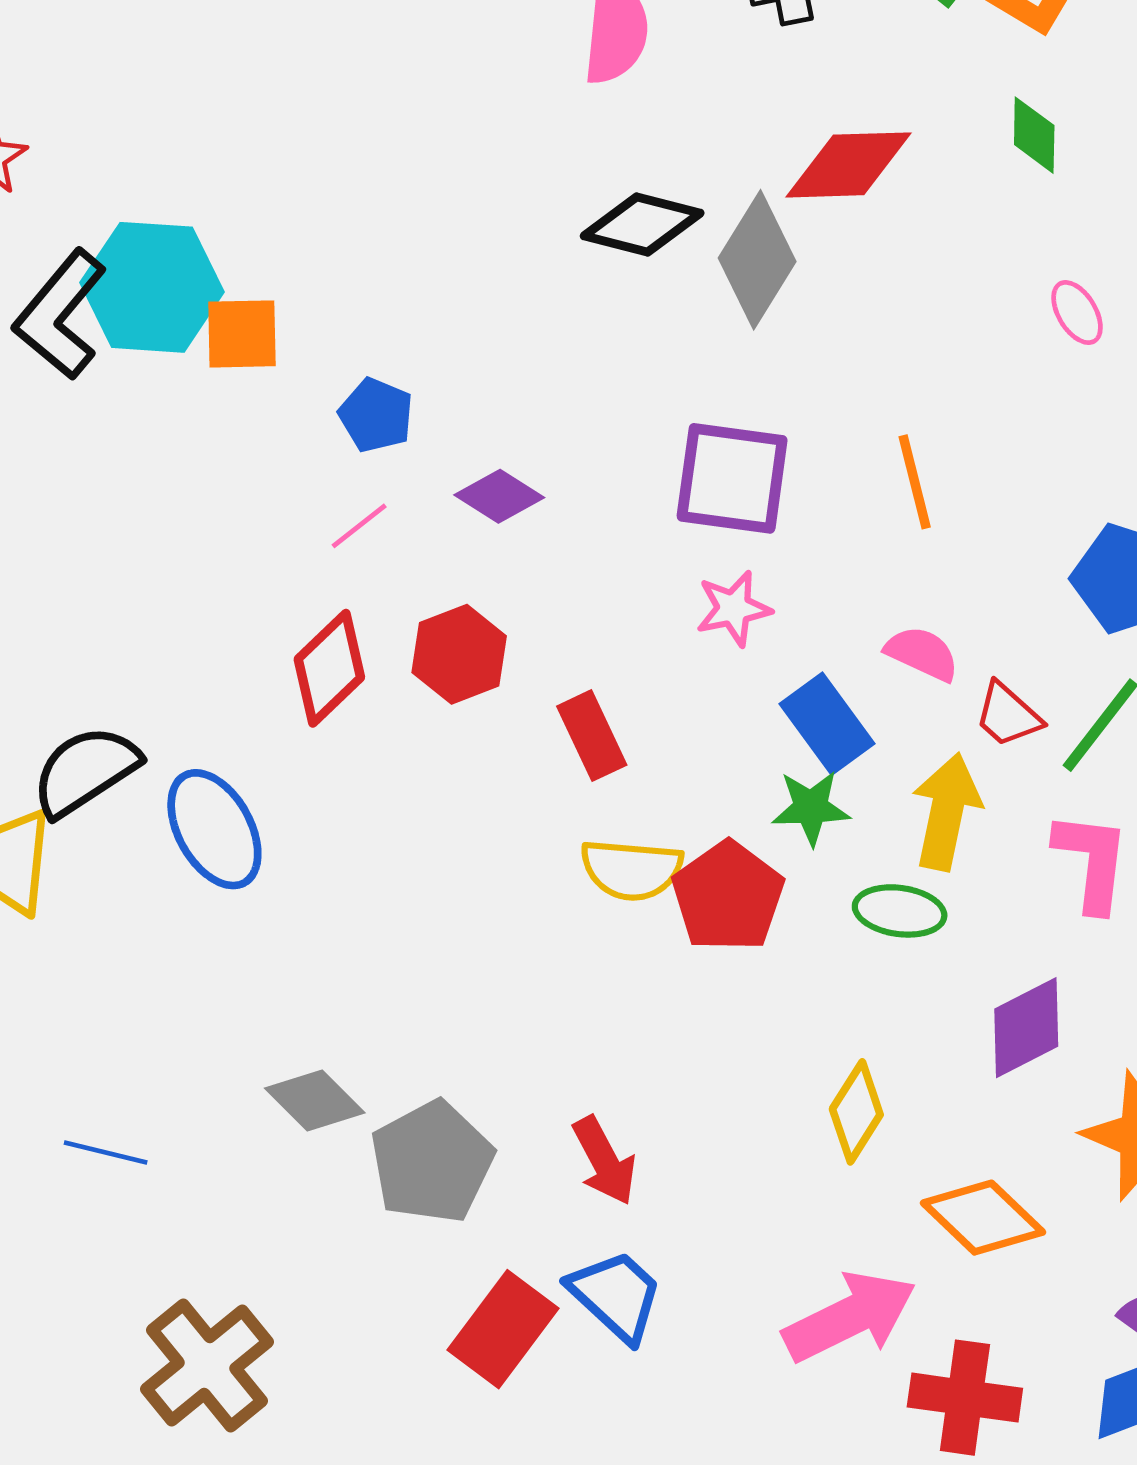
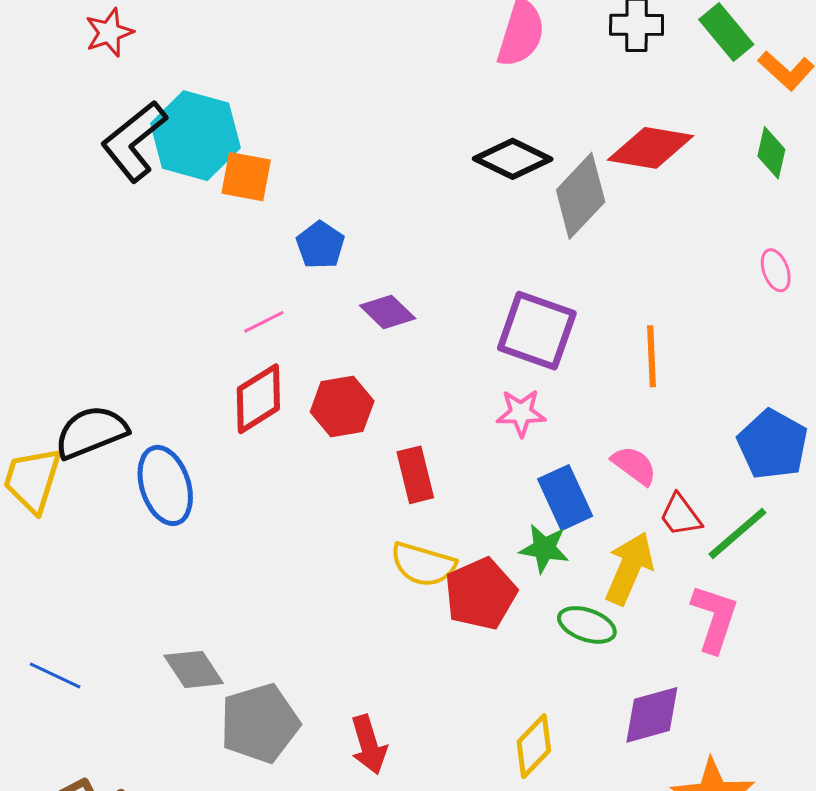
pink line: (359, 526) -> (264, 322), moved

